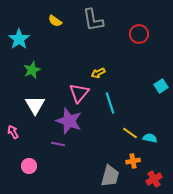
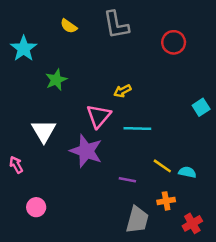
green star: (32, 70) -> (56, 80), moved
cyan line: (110, 103) -> (137, 128), turned -70
purple line: (58, 144) -> (127, 180), moved

